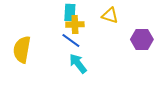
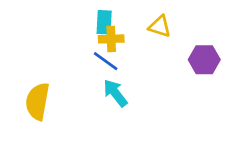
yellow semicircle: (22, 49) -> (38, 101), moved

